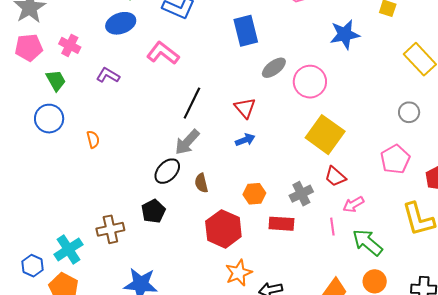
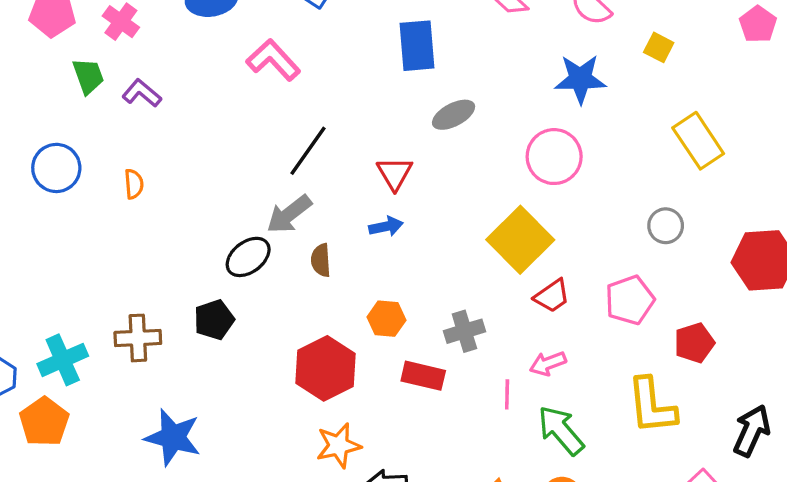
purple L-shape: (108, 75) -> (142, 93), moved
pink circle: (310, 82) -> (554, 157), moved
blue circle: (49, 119) -> (56, 168), moved
red trapezoid: (335, 177) -> (552, 296), moved, turned -85
brown semicircle: (201, 183) -> (321, 260), moved

